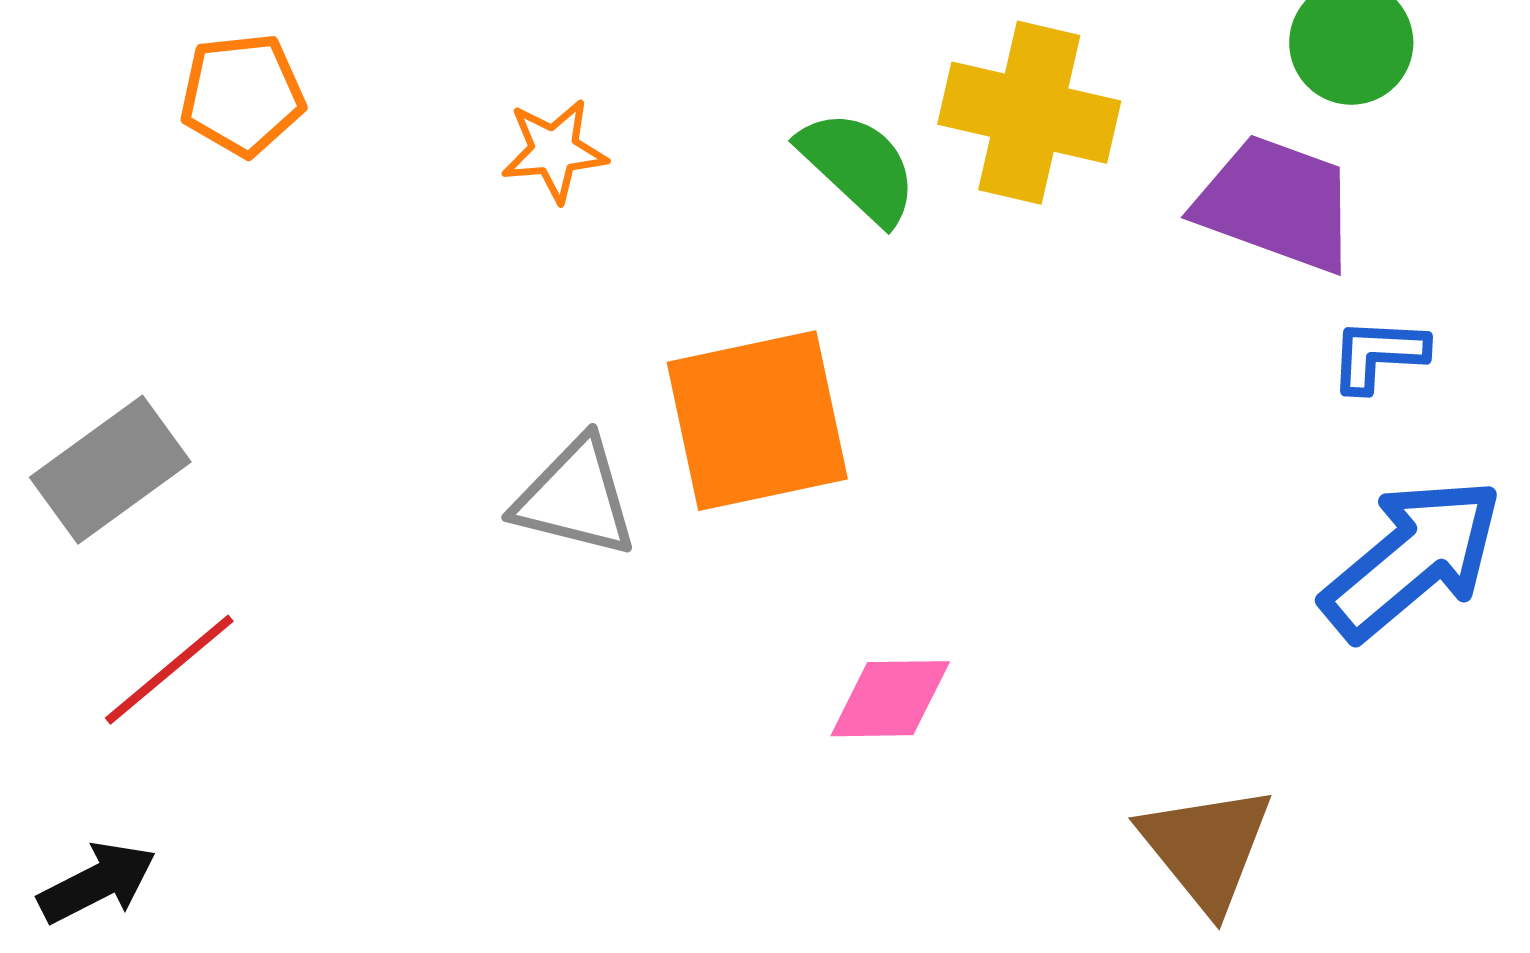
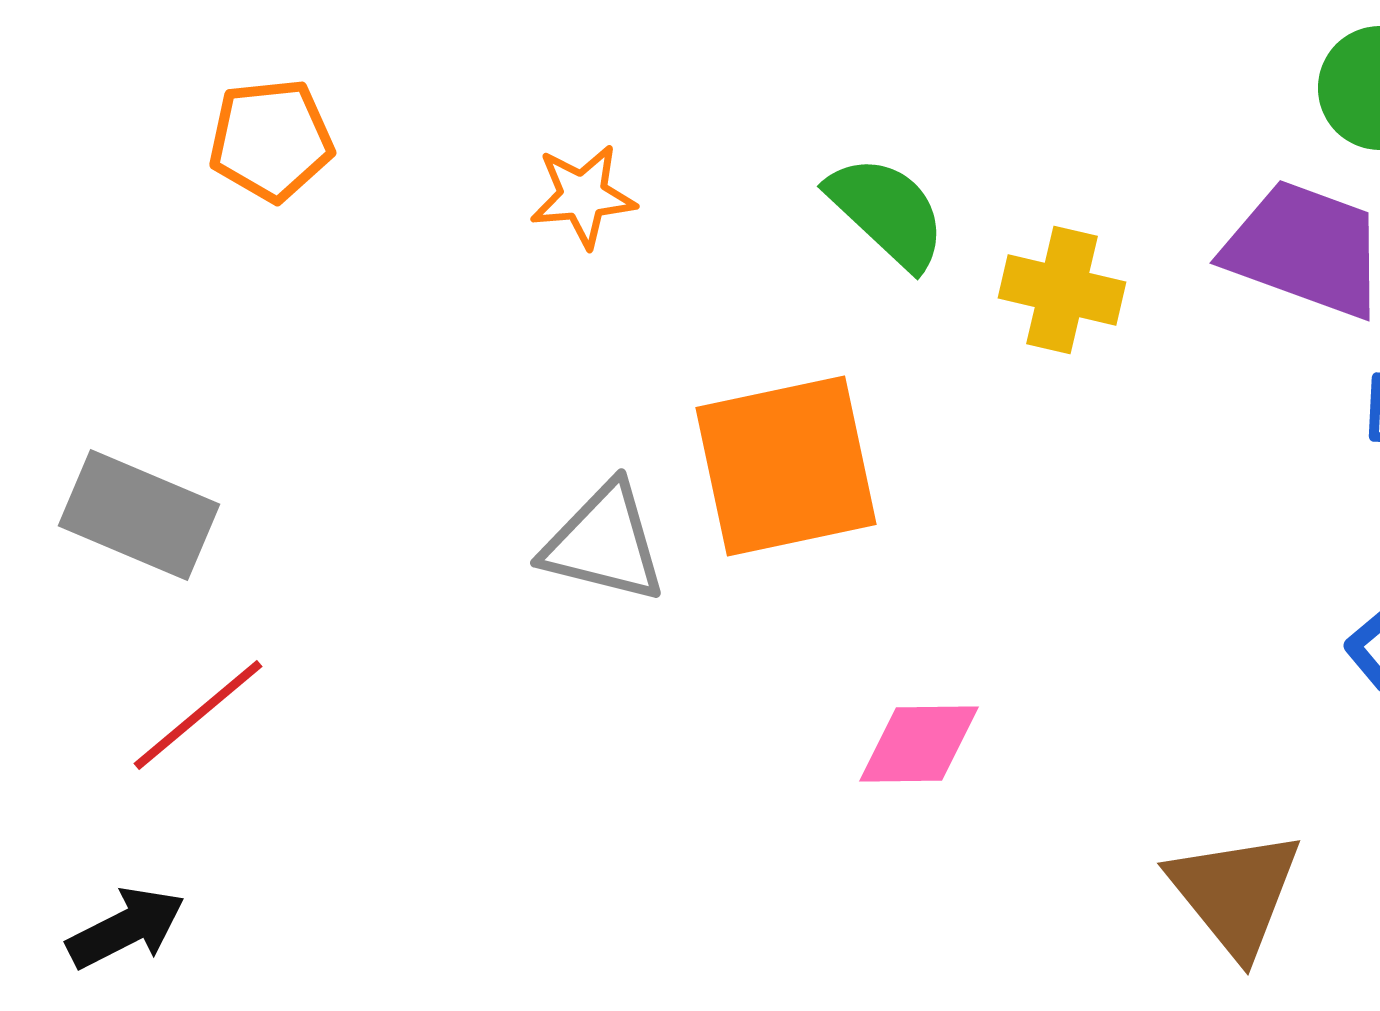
yellow cross: (1029, 113) -> (1062, 290), moved, size x0.7
gray rectangle: (110, 470) -> (139, 515), turned 59

